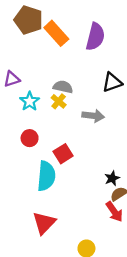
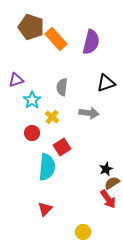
gray semicircle: (63, 87) -> (62, 87), turned -96
yellow cross: (59, 101) -> (52, 117), moved
red triangle: (44, 223) -> (45, 209), size x0.7

